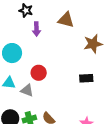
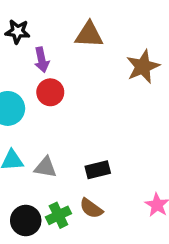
red circle: (39, 73) -> (50, 92), moved
black rectangle: (86, 78) -> (98, 170), moved

